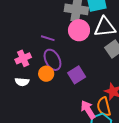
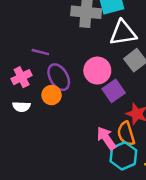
pink circle: (79, 30) -> (97, 71), moved
purple line: (48, 38) -> (40, 52), moved
purple square: (77, 75) -> (114, 91), moved

